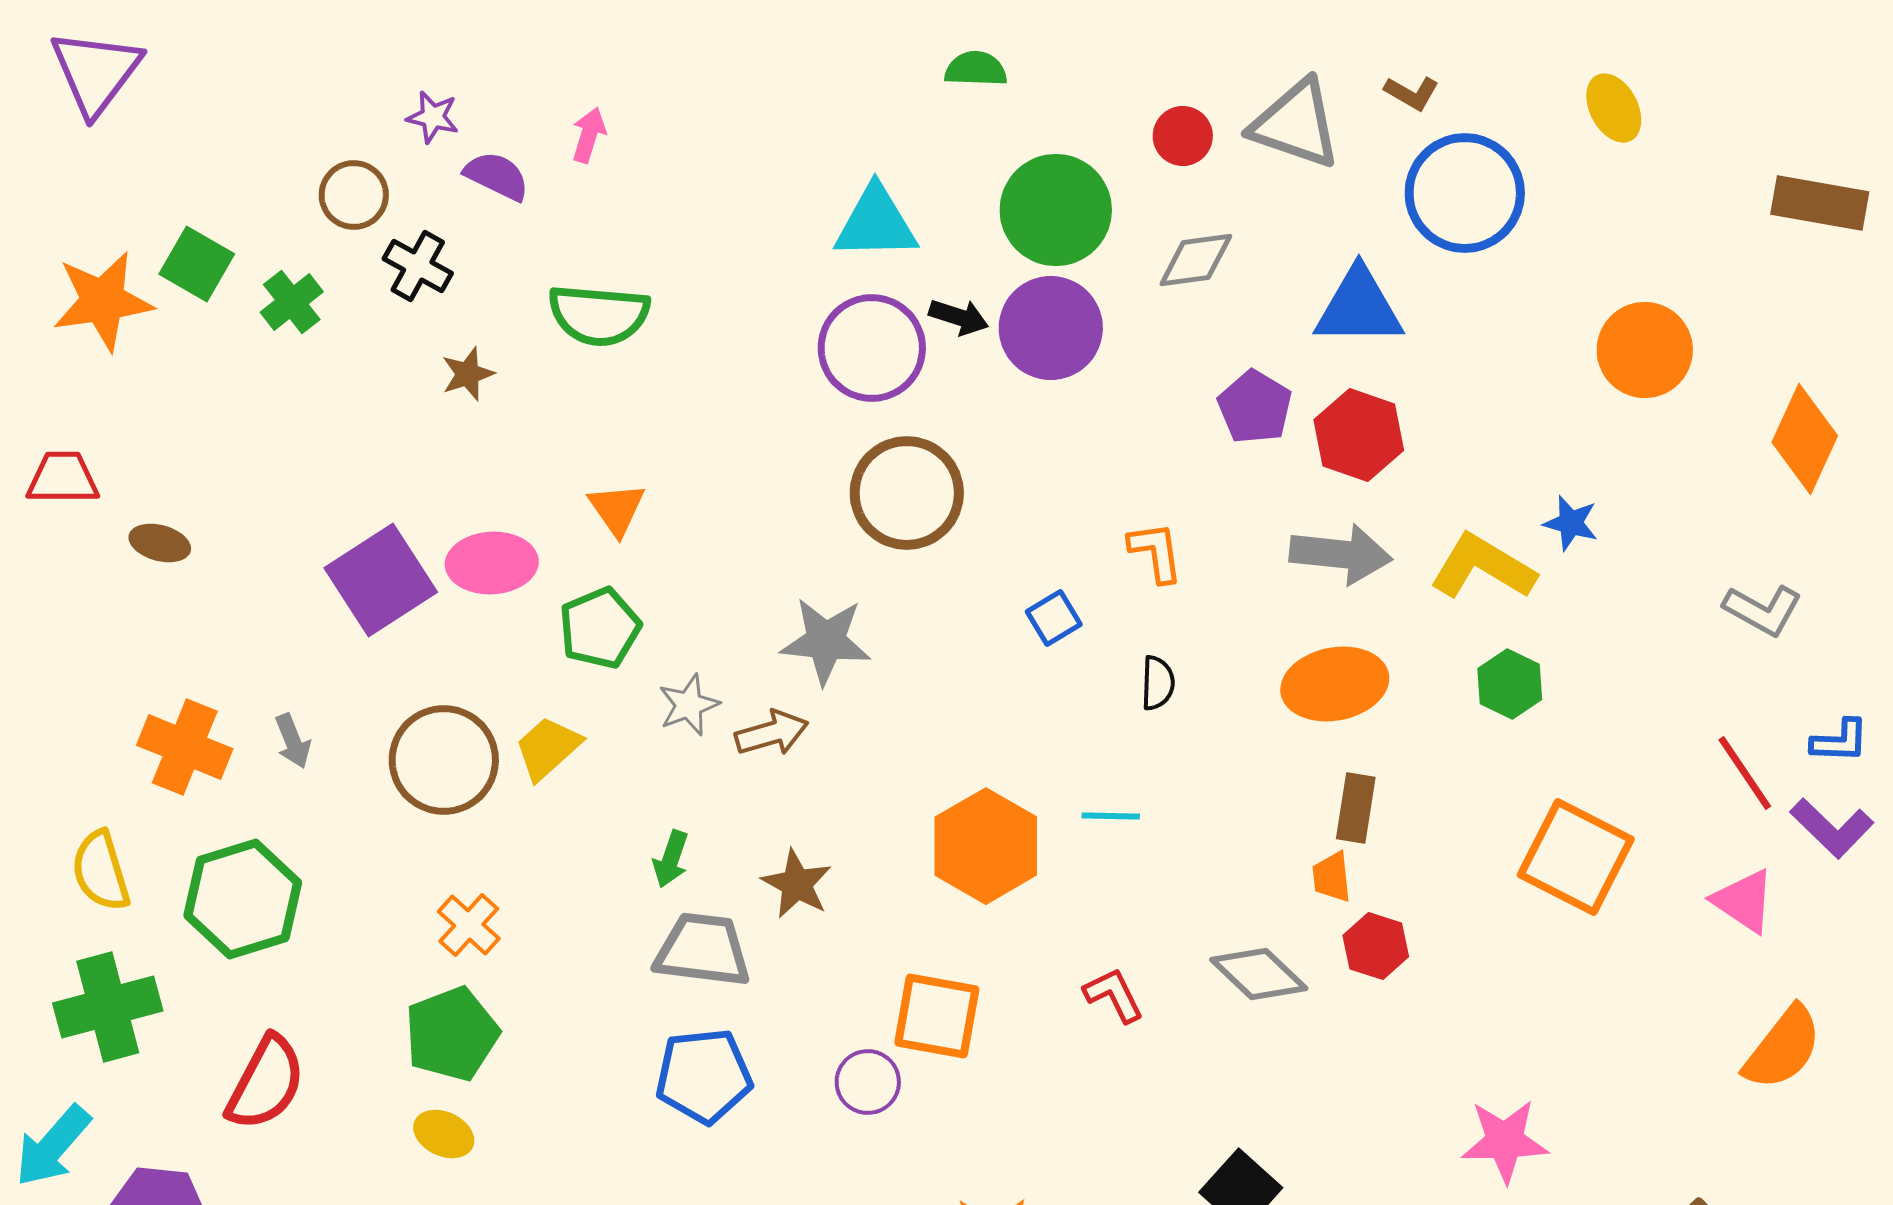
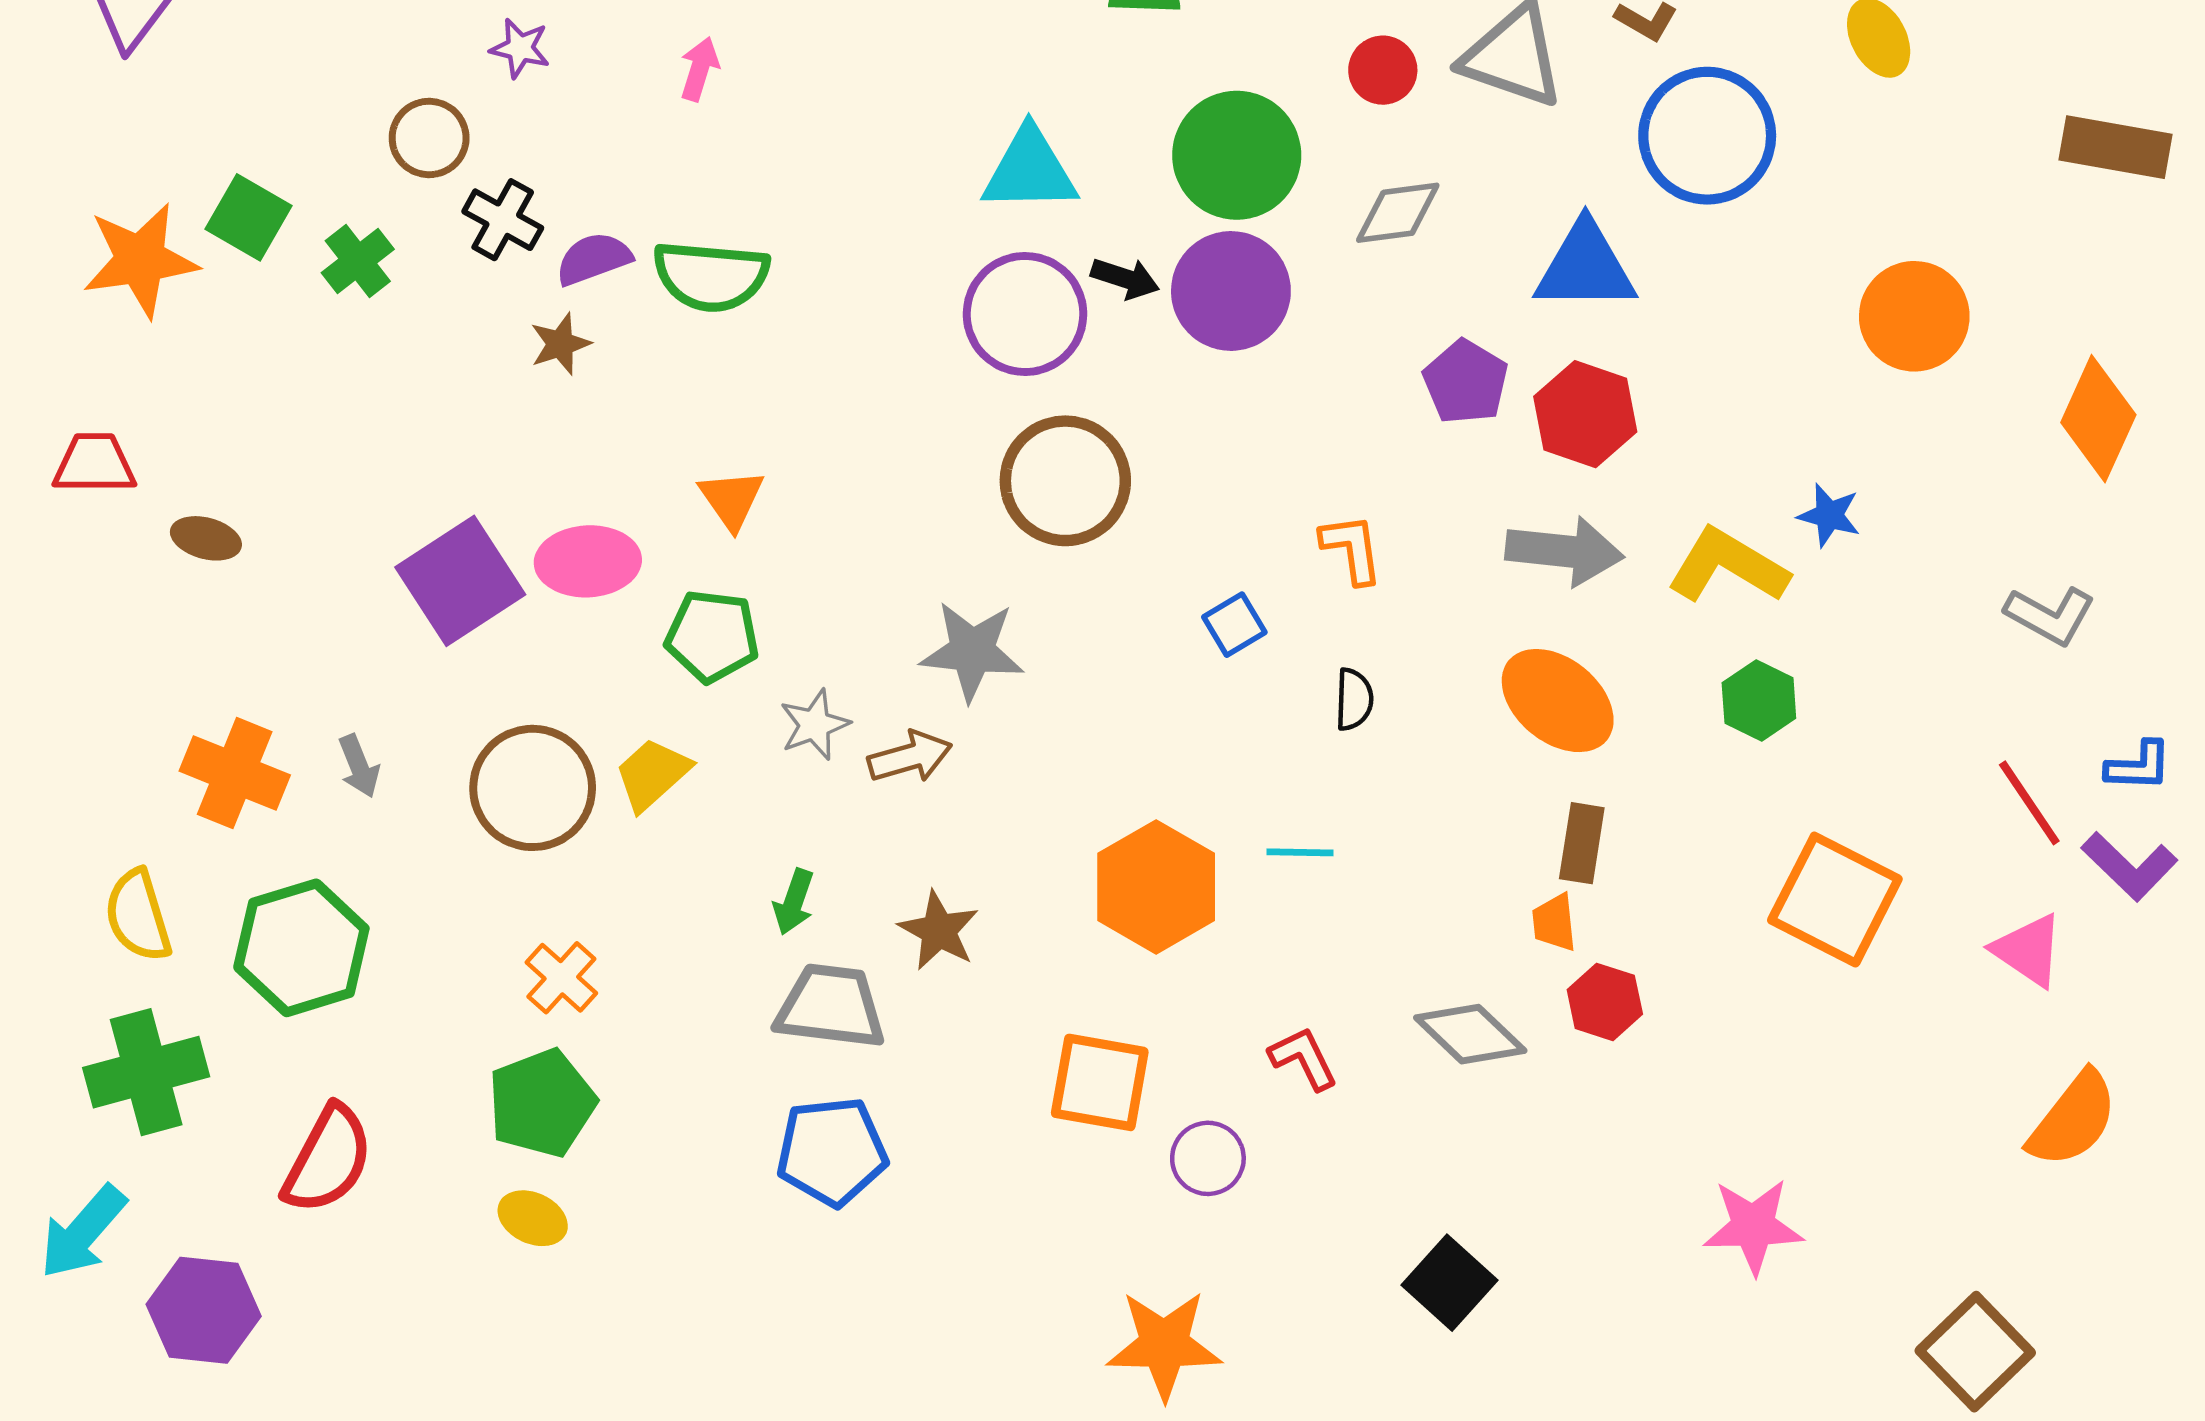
purple semicircle: (497, 176) -> (594, 259), moved, turned -46
green pentagon: (600, 628) -> (712, 636), turned 30
orange ellipse: (1335, 684) -> (1558, 701), turned 50
purple circle: (868, 1082) -> (1208, 1158), moved

